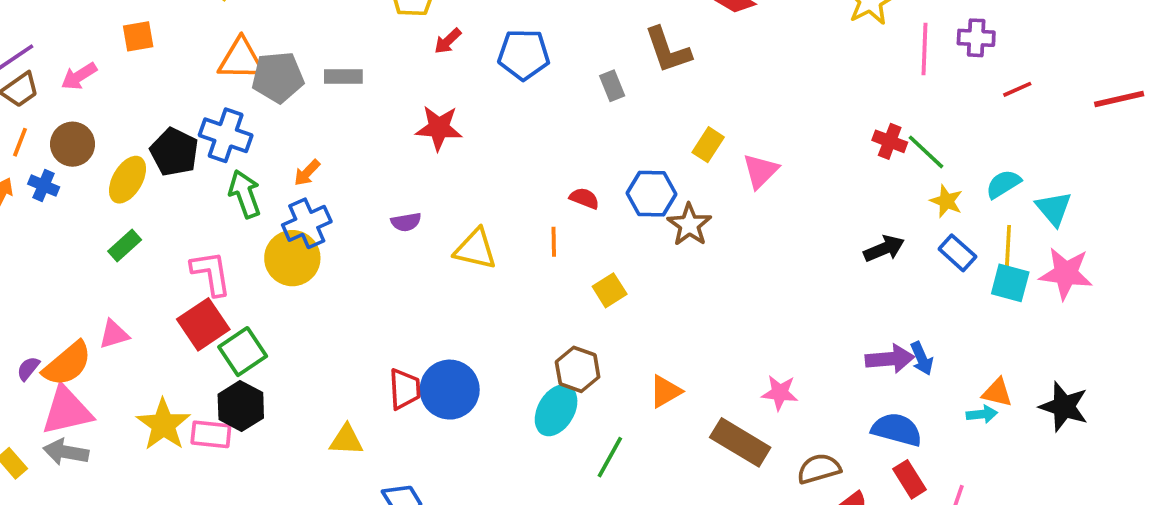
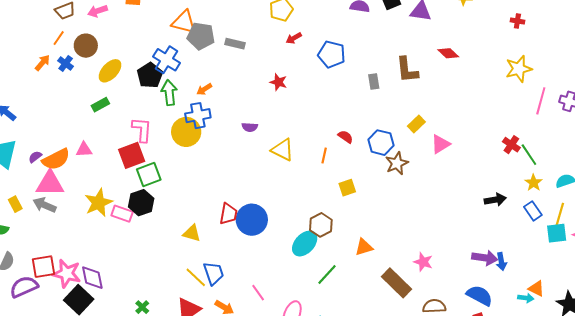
red star: (439, 128) -> (278, 82), size x0.7
black pentagon: (174, 152) -> (150, 75), moved
cyan square: (1010, 283) -> (557, 233), turned -35

